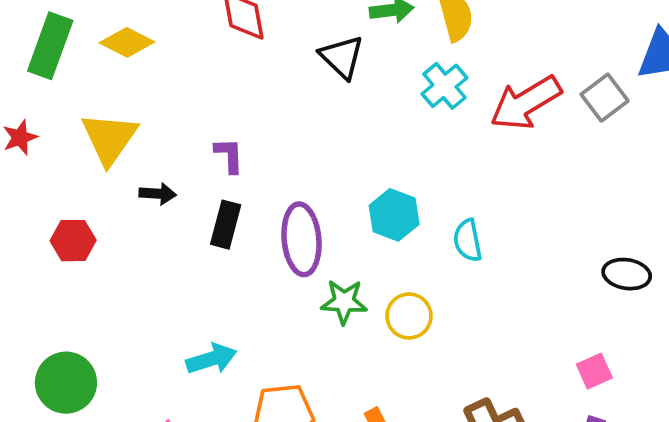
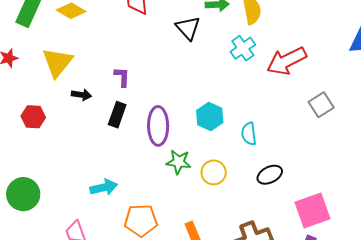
gray square: (605, 98) -> (321, 105), moved
black ellipse: (627, 274) -> (270, 175), moved, turned -40
pink square: (594, 371) -> (312, 211), size x1.8

